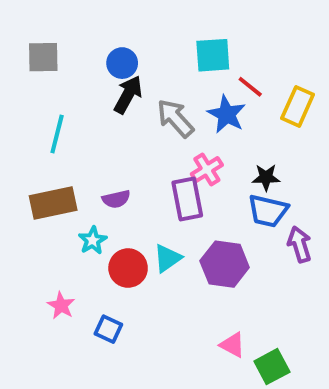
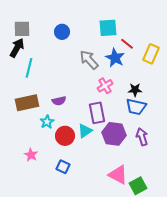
black arrow: (128, 95) -> (17, 48), moved
purple rectangle: (187, 199) -> (97, 113), moved
purple arrow: (299, 244) -> (142, 137), moved
blue square: (108, 329) -> (63, 167), moved
pink triangle: (232, 345) -> (118, 175), size x1.5

